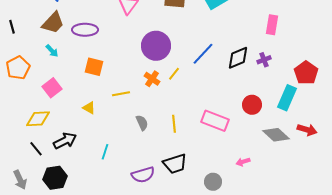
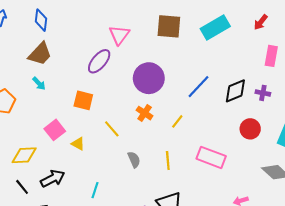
purple ellipse: (85, 30) -> (99, 61), moved, turned -50
purple cross: (264, 60) -> (263, 93), turned 32
yellow line: (174, 74) -> (177, 121), moved
pink square: (52, 88) -> (55, 130), moved
yellow line: (121, 94) -> (112, 129), turned 60
red circle: (252, 105) -> (250, 129), moved

